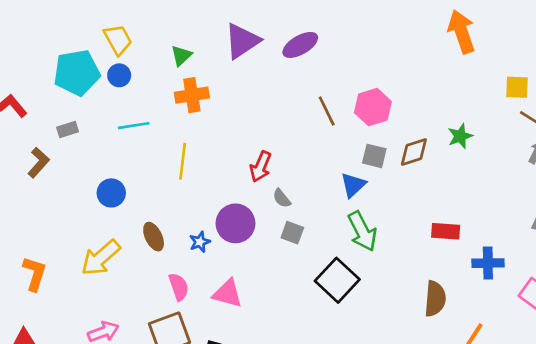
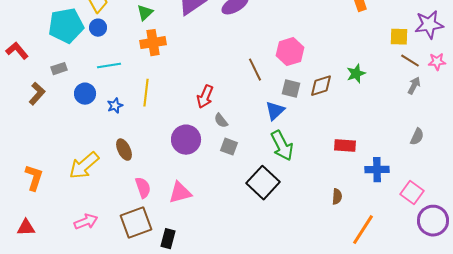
brown line: (327, 111) -> (255, 70), moved
blue circle: (111, 193) -> (85, 94), moved
blue star: (200, 242) -> (115, 106), moved
pink triangle: (228, 293) -> (180, 193), turned -30
brown semicircle: (435, 299) -> (337, 197), size x0.6

